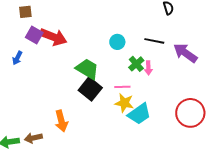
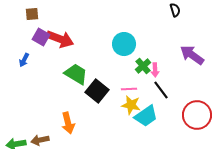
black line: (154, 41) -> (161, 90), moved, turned 42
cyan circle: (117, 42) -> (124, 44), size x1.5
green trapezoid: (87, 69) -> (76, 74), moved

